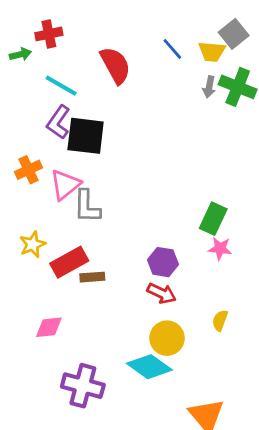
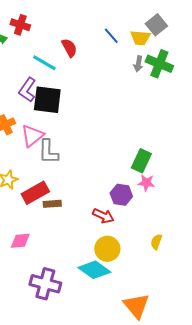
red cross: (49, 34) -> (20, 25), turned 30
red semicircle: (115, 65) -> (69, 48), size x0.7
cyan line: (61, 86) -> (44, 63), moved
purple hexagon: (163, 262) -> (121, 195), moved
yellow semicircle: (220, 320) -> (156, 242), moved

